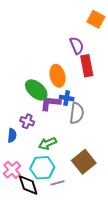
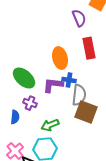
purple semicircle: (77, 45) -> (79, 18), moved
green ellipse: (36, 90) -> (24, 78), moved
brown square: (84, 162) -> (86, 112), moved, turned -30

